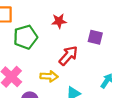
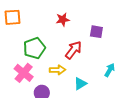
green pentagon: (25, 37) -> (34, 48), moved

